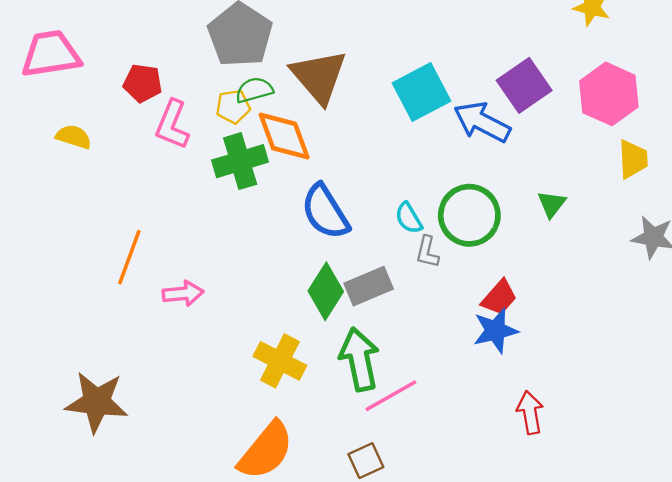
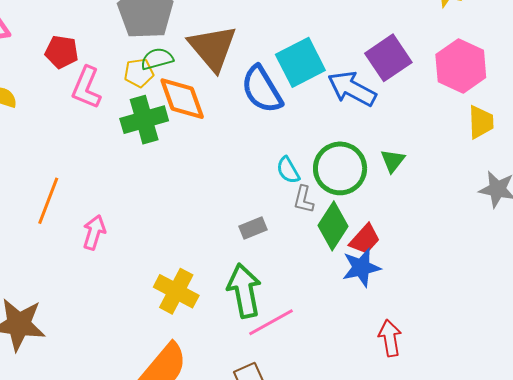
green triangle: (552, 204) -> (393, 161), moved
blue semicircle: (325, 212) -> (262, 89), moved
gray rectangle: (369, 286) -> (253, 228), size x0.7
green diamond: (326, 291) -> (333, 226), moved
pink arrow: (183, 293) -> (94, 232), turned -68

